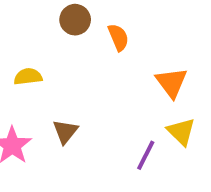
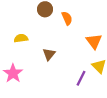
brown triangle: (65, 132) -> (49, 54), moved

